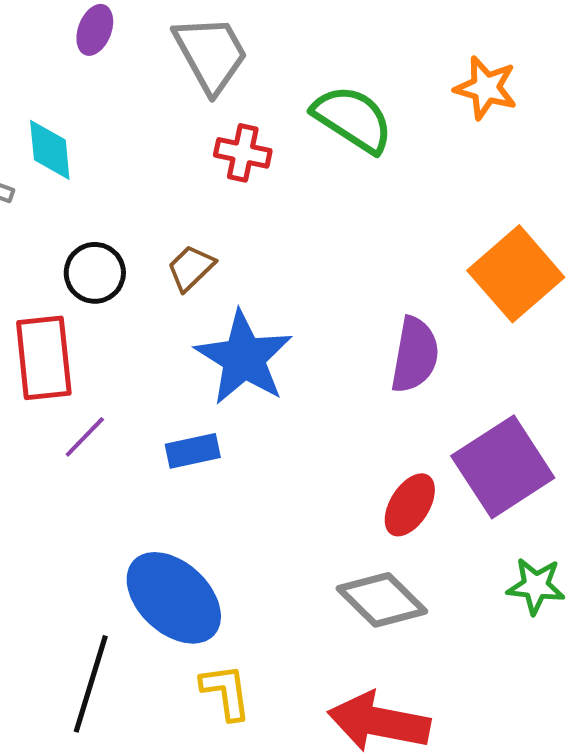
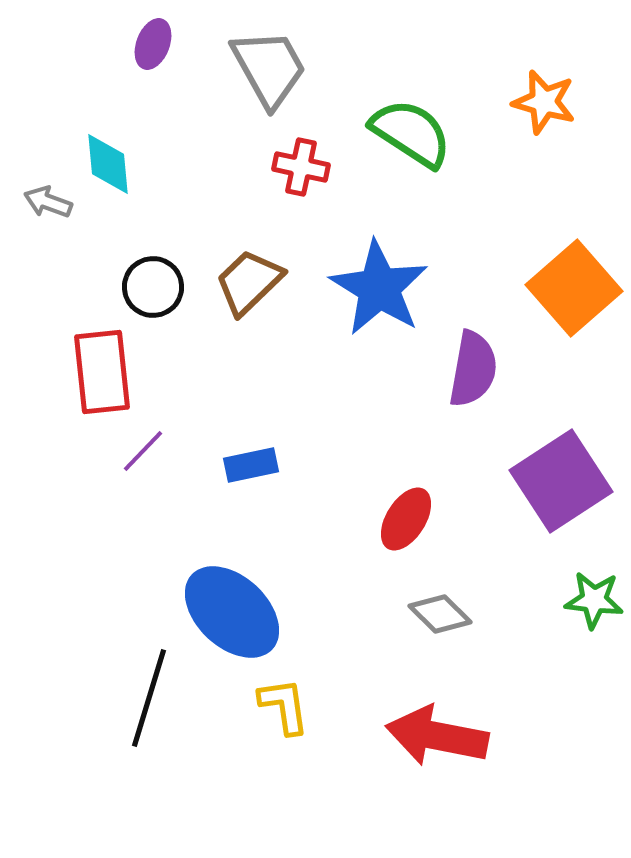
brown trapezoid: (191, 268) -> (249, 282), size x1.4
blue star: (244, 358) -> (379, 288), moved
red ellipse: (410, 505) -> (406, 519), moved
gray diamond: (382, 600) -> (440, 614), size x0.7

